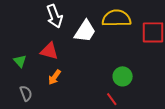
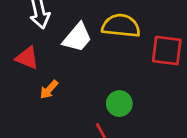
orange arrow: (54, 77) -> (49, 90), moved

